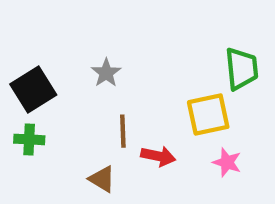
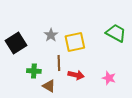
green trapezoid: (242, 69) -> (116, 33), turned -55
yellow square: (208, 114) -> (75, 42), moved
green cross: (29, 139) -> (34, 71), moved

